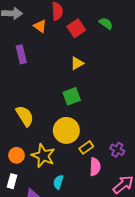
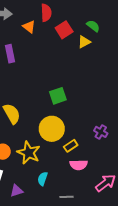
yellow triangle: (77, 63) -> (84, 42), moved
purple cross: (117, 150) -> (101, 132), moved
pink semicircle: (95, 167) -> (79, 165), turned 84

